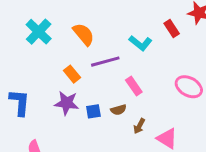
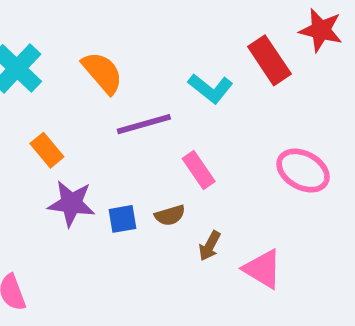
red rectangle: (172, 29) -> (269, 60), size x1.4
orange rectangle: (72, 74) -> (47, 150), moved

